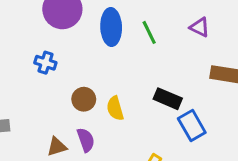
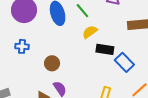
yellow semicircle: (115, 108) -> (90, 32), moved, turned 84

